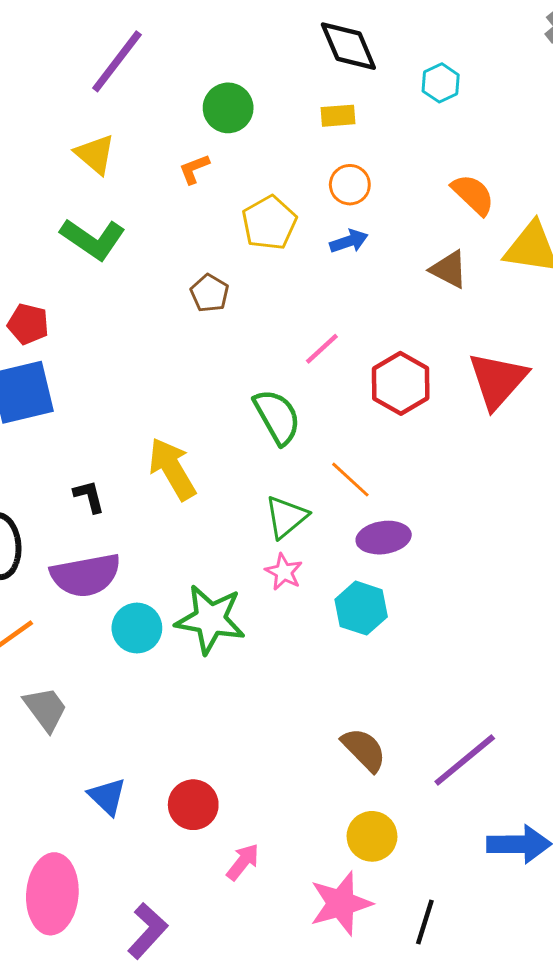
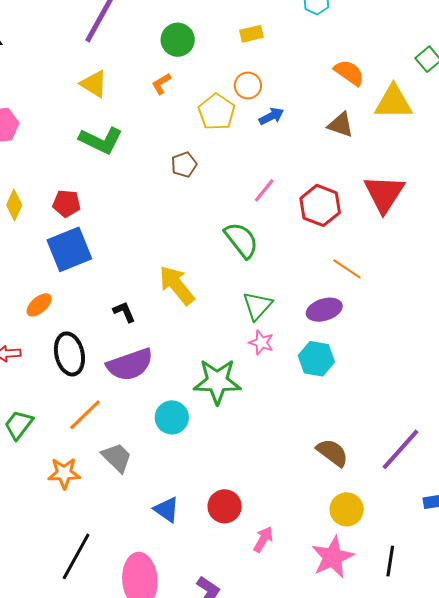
orange circle: (350, 185) -> (248, 85), moved
brown pentagon: (210, 293) -> (184, 165), turned 30
orange line: (350, 480) -> (347, 269), moved
cyan circle: (137, 628) -> (172, 417), moved

